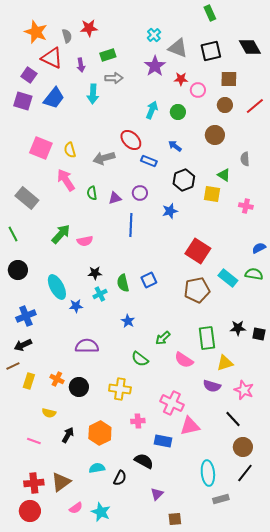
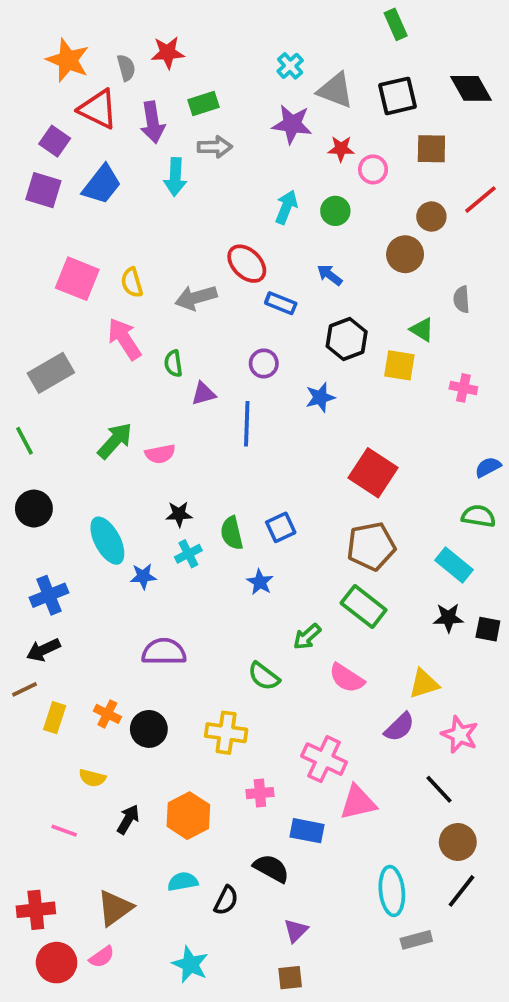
purple arrow: (81, 65) -> (153, 122), size x1.5
purple star: (155, 66) -> (292, 124), turned -30
brown circle: (225, 105) -> (431, 217), moved
gray rectangle: (27, 198) -> (51, 373), turned -70
purple triangle: (115, 198) -> (203, 394), moved
cyan rectangle: (228, 278) -> (454, 565), moved
blue star: (128, 321) -> (260, 582), moved
green rectangle: (207, 338) -> (364, 606), moved, turned -45
purple semicircle: (212, 386) -> (399, 727), turned -60
red cross: (34, 483) -> (36, 910), moved
pink semicircle: (76, 508) -> (102, 957), moved
brown square: (175, 519) -> (290, 978), moved

